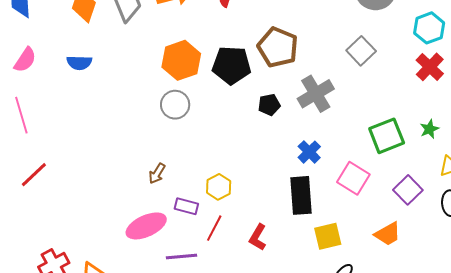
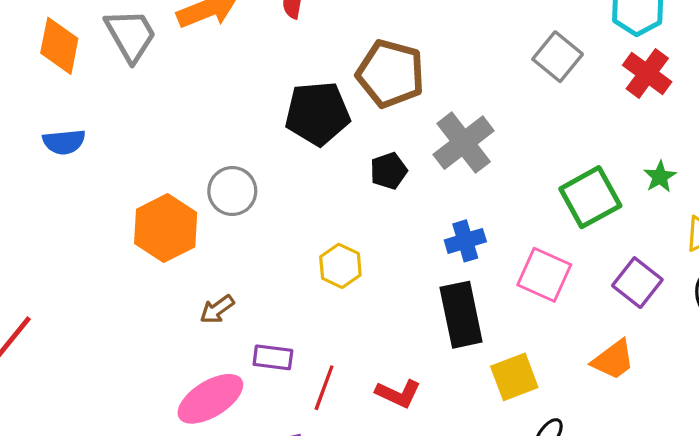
gray square: (361, 51) -> (558, 57), moved
orange hexagon: (181, 60) -> (166, 228), moved
blue cross: (309, 152) -> (465, 241), turned 35
brown arrow: (157, 173) -> (217, 309), turned 30
yellow hexagon: (219, 187) -> (340, 266), moved
red L-shape: (258, 237) -> (398, 394), turned -88

